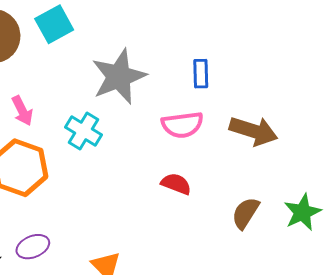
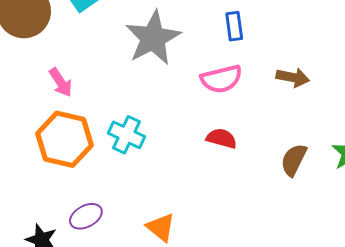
cyan cross: (83, 131) -> (126, 135), moved
brown arrow: (253, 131) -> (293, 77), size x0.7

